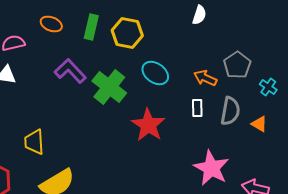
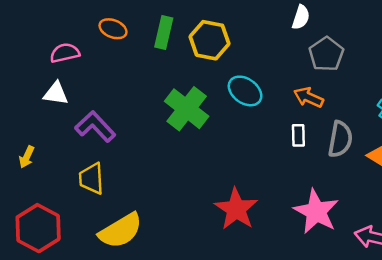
gray pentagon: (237, 65) -> (326, 54), moved
purple L-shape: (70, 71) -> (95, 127), moved
red star: (148, 125) -> (236, 209), moved

